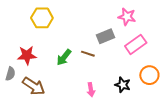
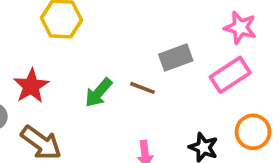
pink star: (127, 17) -> (240, 28), moved
red star: (27, 55) -> (31, 86), turned -30

